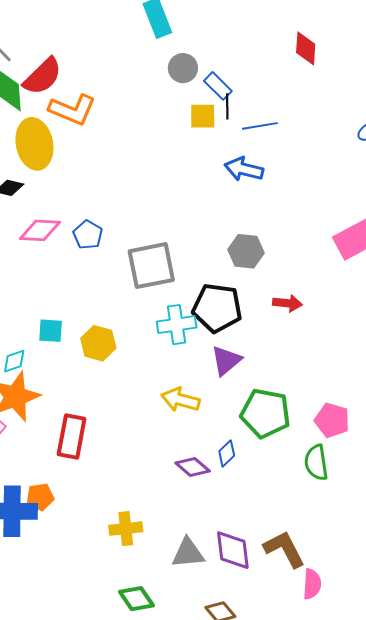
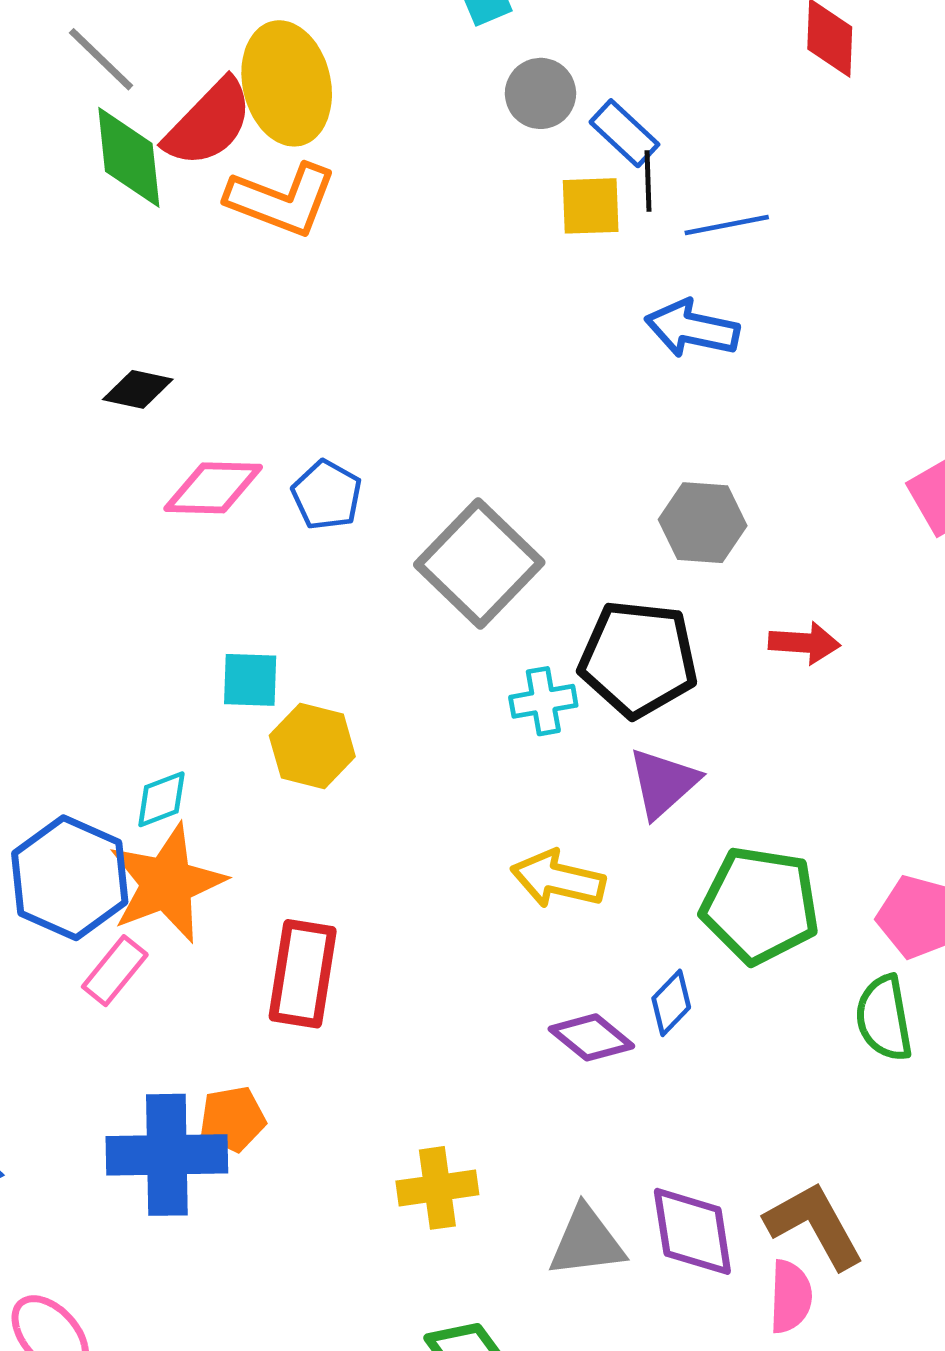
yellow ellipse: (34, 144) -> (287, 83), moved
gray square: (151, 266) -> (479, 563), turned -33
cyan cross: (177, 325) -> (543, 701), size x0.7
cyan square: (51, 331) -> (250, 680), moved
yellow hexagon: (98, 343) -> (312, 746), moved
pink semicircle: (312, 584) -> (790, 1297), moved

